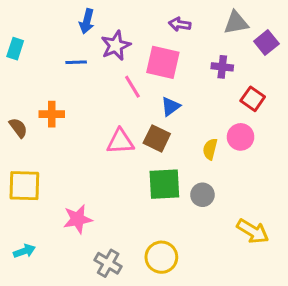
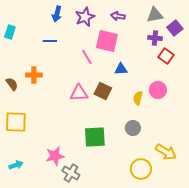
purple star: (116, 46) -> (85, 17), moved
purple cross: (222, 67) -> (155, 38), moved
red square: (253, 99) -> (166, 56), moved
blue triangle: (171, 106) -> (121, 69), moved, turned 32
green square: (164, 184) -> (95, 137), moved
pink star: (78, 219) -> (55, 156), moved
yellow circle: (161, 257) -> (141, 169), moved

